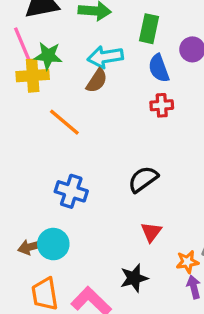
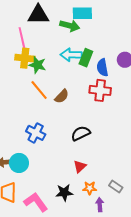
green rectangle: (149, 29) -> (86, 58), moved
green star: (48, 56) -> (37, 65), moved
brown semicircle: (97, 81) -> (62, 96), moved
red cross: (162, 105) -> (100, 90), size x1.5
orange star: (187, 262) -> (90, 188), moved

